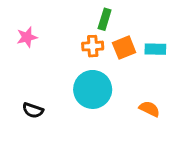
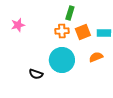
orange semicircle: (149, 109) -> (96, 57), moved, turned -48
black semicircle: (33, 110) -> (36, 74), moved

